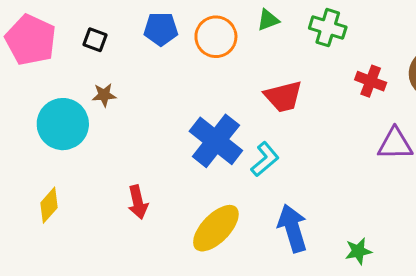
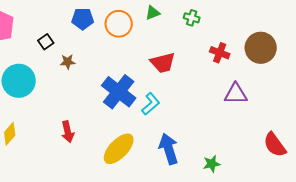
green cross: (328, 28) -> (192, 18), size x0.7
black square: (95, 40) -> (46, 42), moved, turned 35
brown star: (104, 95) -> (68, 62), moved

